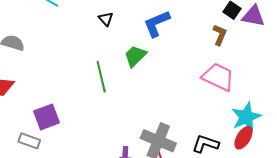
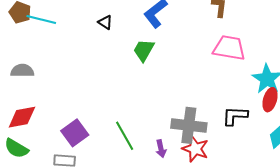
green line: (101, 77) -> (125, 136), moved

